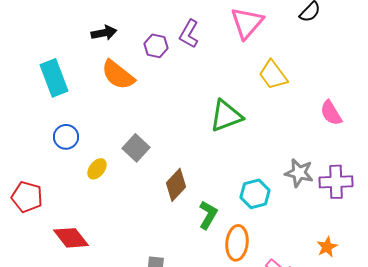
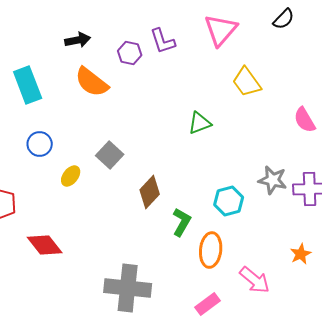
purple L-shape: (189, 34) -> (163, 41), turned -48
green triangle: (226, 116) -> (200, 123), size x0.7

